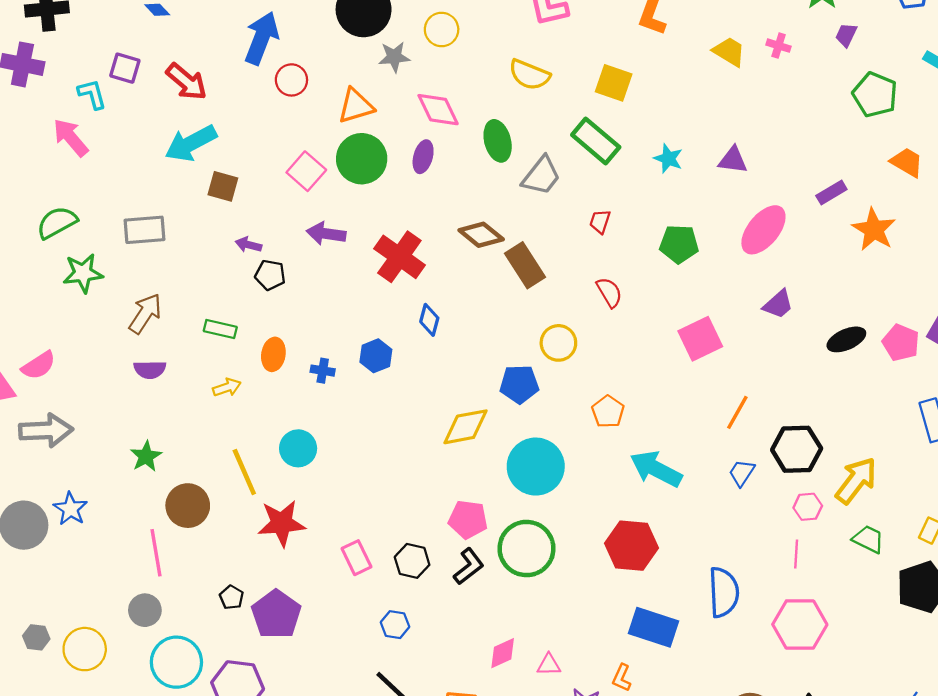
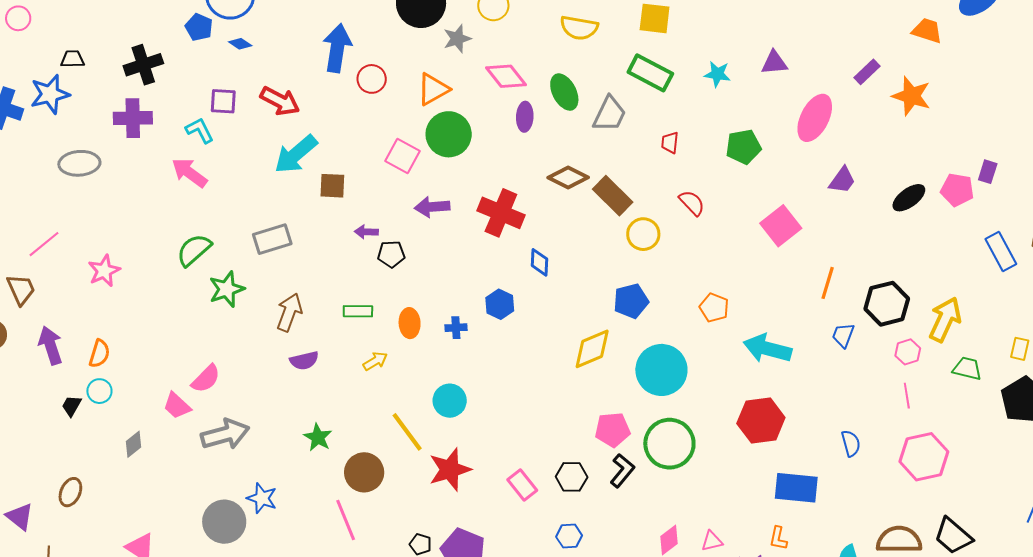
purple ellipse: (423, 157) -> (525, 117), moved
yellow circle: (558, 343) -> (643, 234), moved
blue semicircle: (724, 592) -> (851, 443), size x0.6

